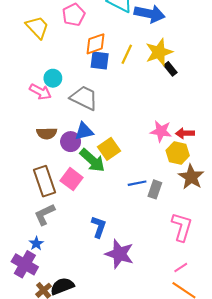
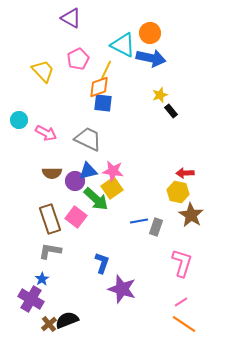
yellow star: (159, 52) -> (160, 95), size x0.6
yellow line: (127, 54) -> (106, 70), moved
cyan circle: (53, 78) -> (19, 120), moved
pink star: (161, 131) -> (113, 171), moved
gray L-shape: (45, 214) -> (50, 251), turned 35

